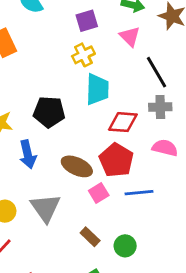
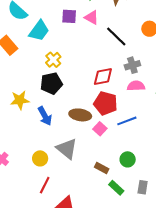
purple square: (87, 21) -> (69, 16), moved, turned 35
yellow cross: (83, 55) -> (53, 60), moved
cyan trapezoid: (97, 89) -> (39, 31), moved, turned 50
gray cross: (160, 107) -> (132, 65), moved
brown rectangle: (90, 237) -> (102, 168), moved

